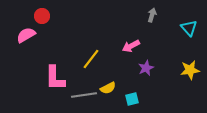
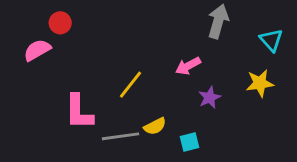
gray arrow: (152, 15) -> (218, 21), size x1.6
yellow star: (190, 70) -> (260, 83), moved

